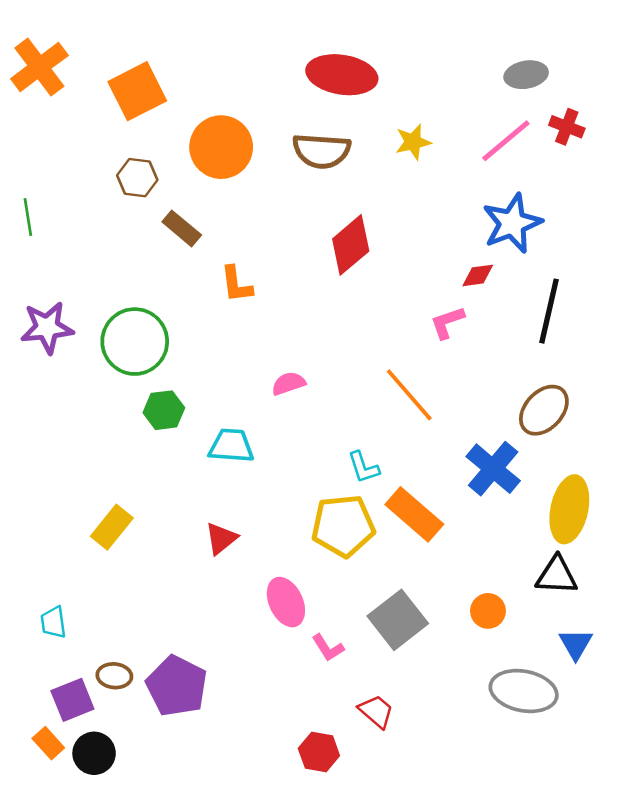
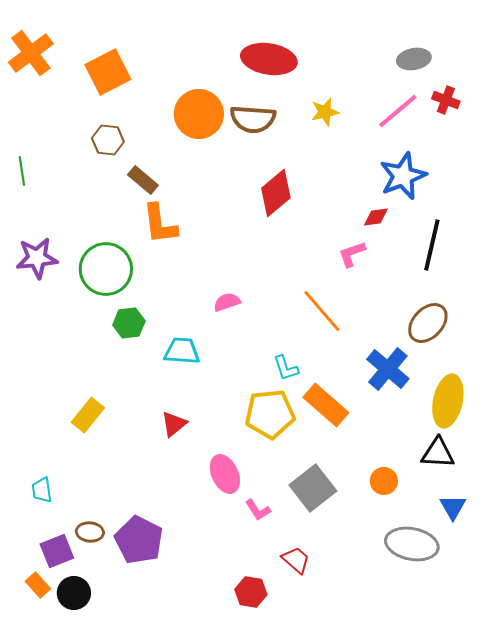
orange circle: (221, 147) -> (199, 114), moved
orange L-shape: (236, 284) -> (160, 224), moved, size x1.4

